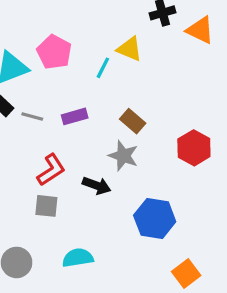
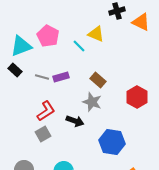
cyan line: (103, 68) -> (79, 46), turned -72
gray line: (32, 116) -> (42, 77), moved
gray square: (46, 206) -> (43, 134), turned -35

